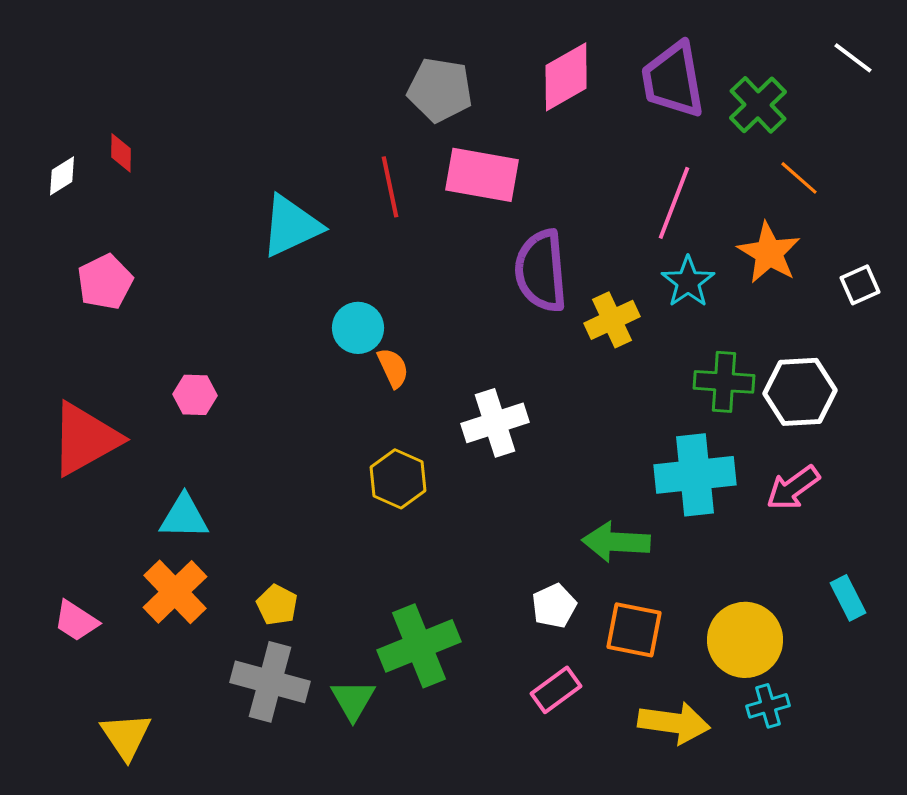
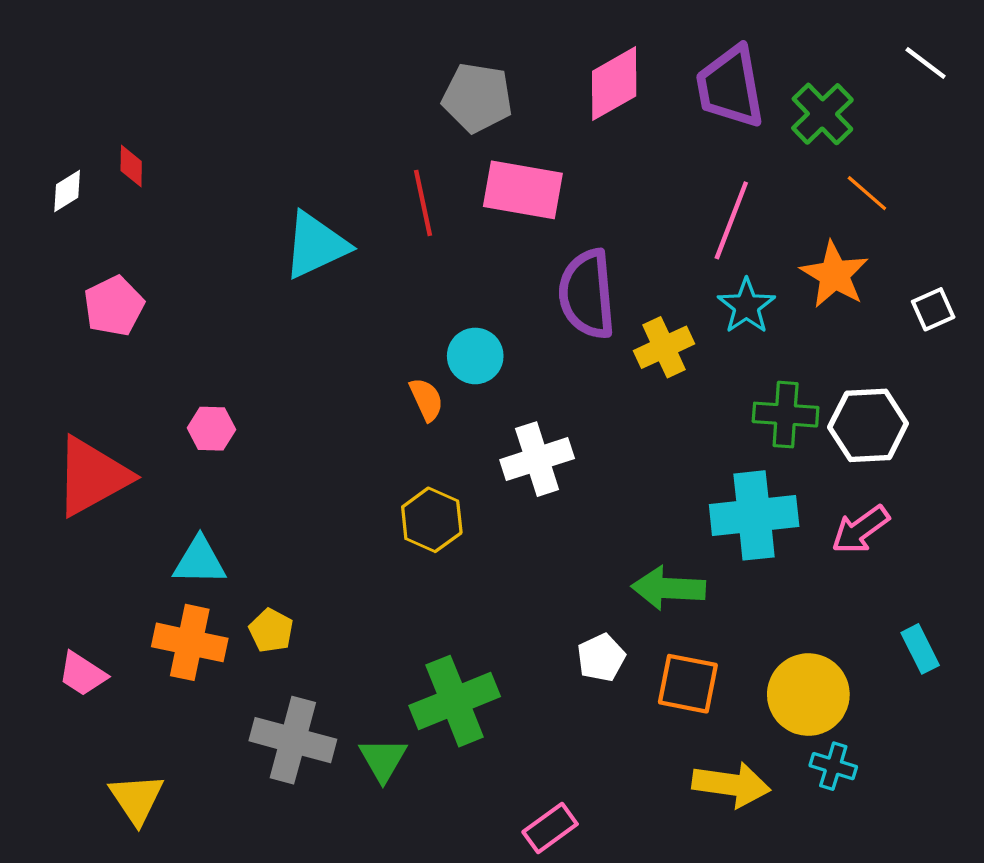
cyan circle: (358, 328) -> (475, 356), moved
orange cross: (175, 592) -> (190, 642), turned -34
yellow pentagon: (277, 605) -> (271, 631), moved
pink rectangle: (556, 690) -> (550, 828), moved
cyan cross: (768, 706) -> (833, 766), turned 33

